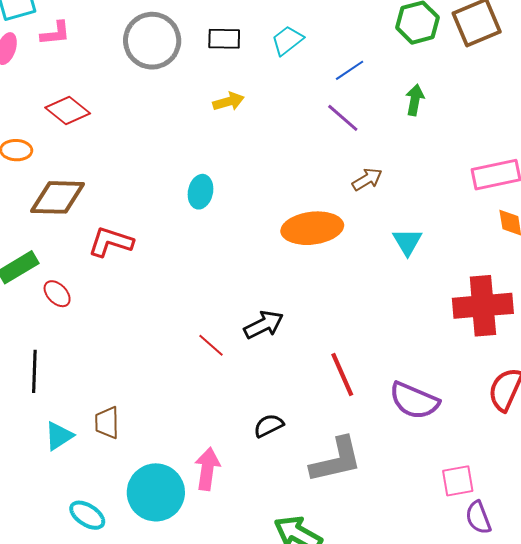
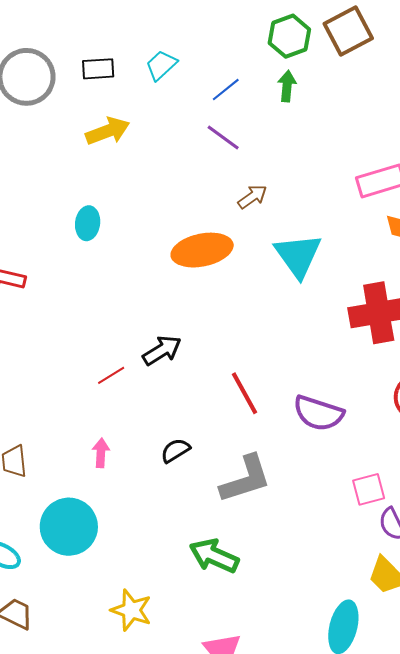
green arrow: (415, 100) -> (287, 86), moved
yellow arrow: (228, 102) -> (108, 131), size x1.4
cyan triangle: (407, 242) -> (298, 255), size x1.6
red line: (211, 345) -> (111, 375), turned -68
pink arrow: (207, 469) -> (101, 453), moved, size x0.7

